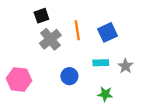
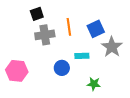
gray cross: (50, 39) -> (45, 35), turned 30
cyan rectangle: (101, 63) -> (82, 56), moved
gray star: (125, 66) -> (112, 47), moved, size x1.5

